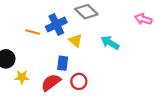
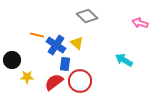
blue cross: (56, 25) -> (56, 45), moved, turned -30
cyan arrow: (110, 43) -> (124, 60), moved
red circle: (79, 81) -> (80, 81), size x1.5

